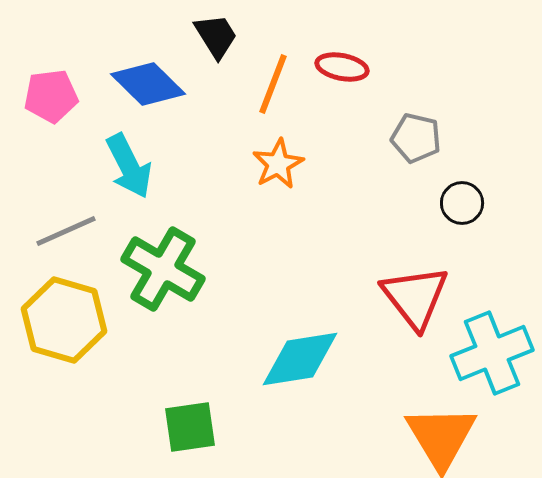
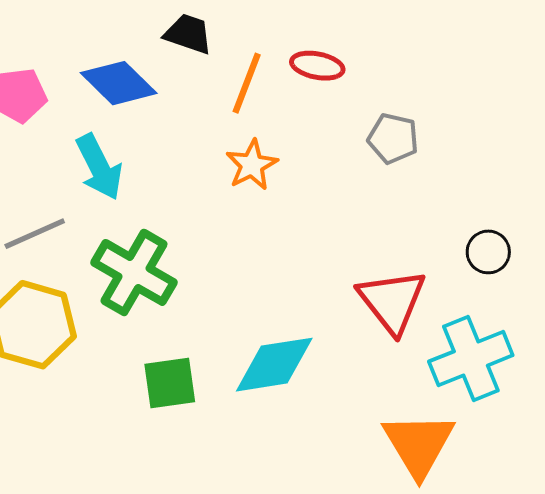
black trapezoid: (216, 36) -> (188, 34), turned -39
black circle: (462, 203) -> (488, 252), moved
green square: (190, 427) -> (170, 383), moved

